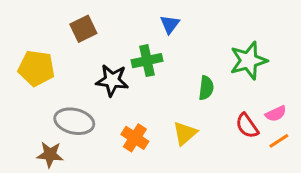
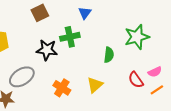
brown square: (83, 29) -> (40, 13), moved
gray ellipse: (74, 121) -> (22, 77), turned -45

